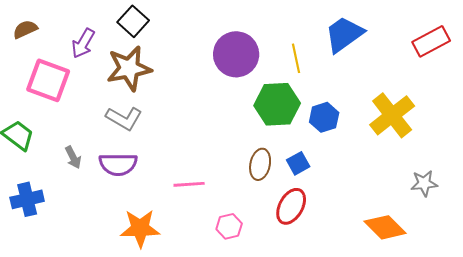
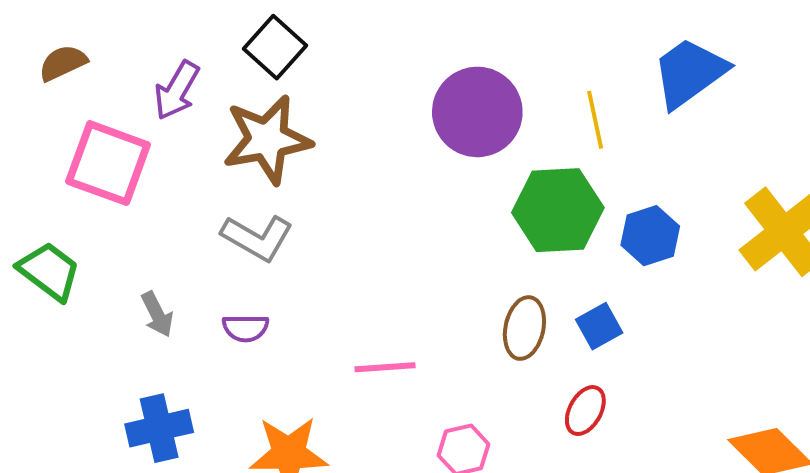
purple semicircle: (118, 164) -> (246, 328), size x0.6
blue cross: (27, 199) -> (159, 428), moved
red ellipse: (291, 206) -> (585, 411), size x0.7

